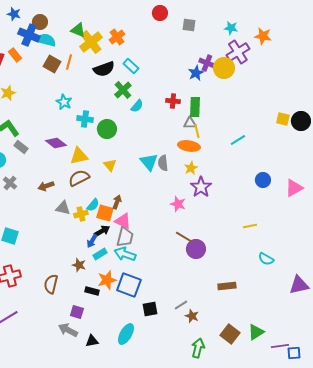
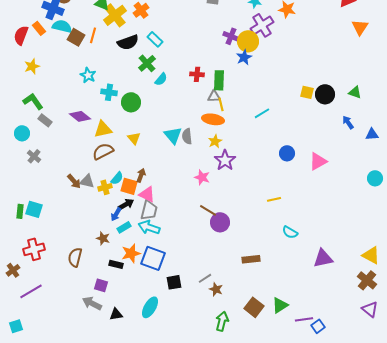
cyan semicircle: (46, 40) -> (62, 26), moved
blue star: (196, 73) -> (244, 57), moved
brown arrow: (46, 186) -> (74, 181), moved, turned -112
blue square: (294, 353) -> (318, 326), turned -32

